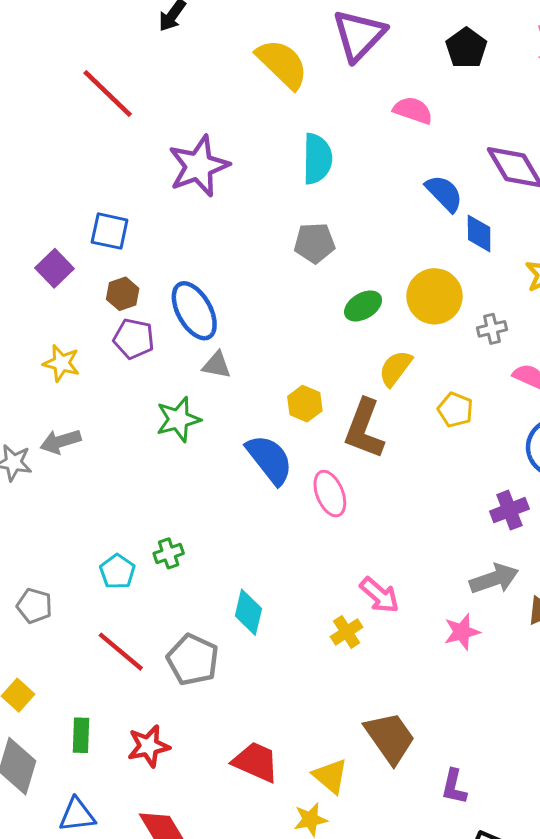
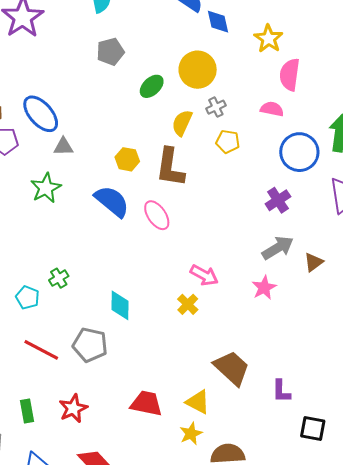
gray cross: (492, 329) -> (216, 107), moved

